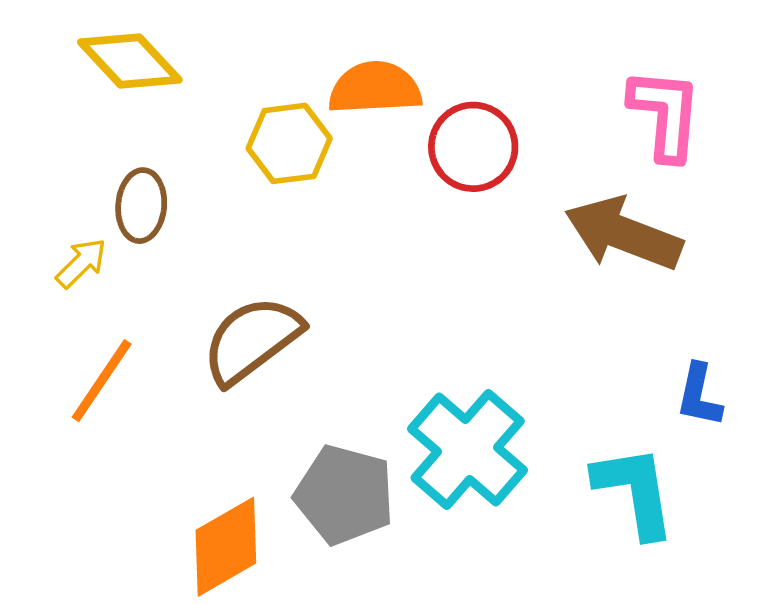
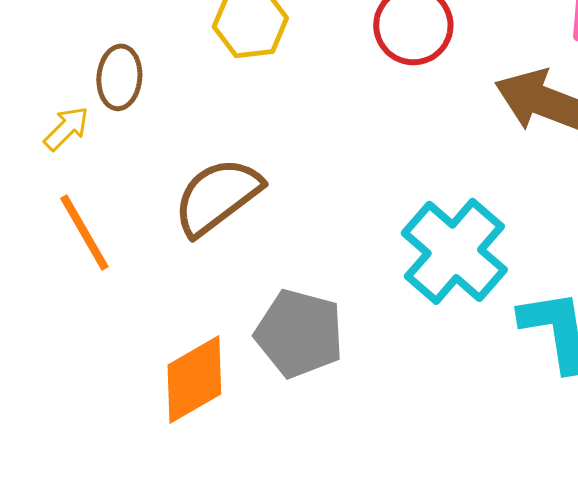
orange line: (102, 381) -> (84, 232), turned -64
cyan cross: (468, 449) -> (454, 251), moved

